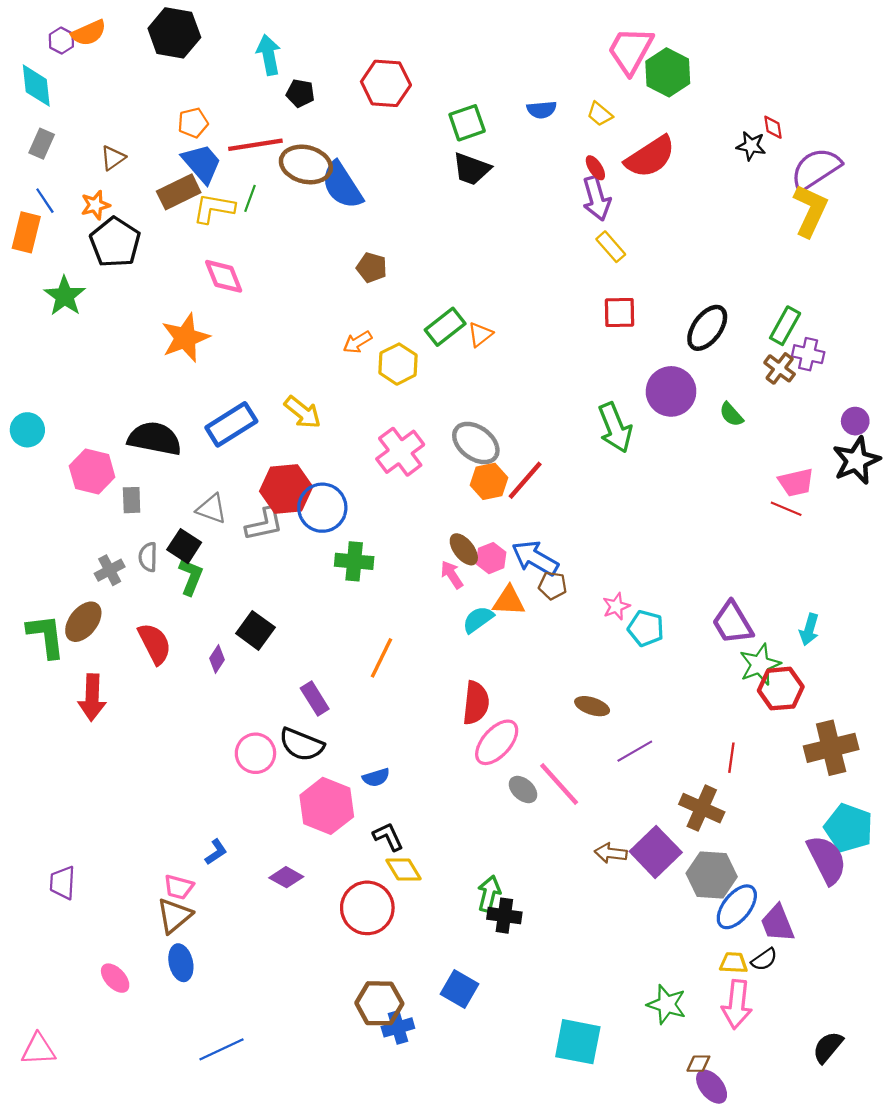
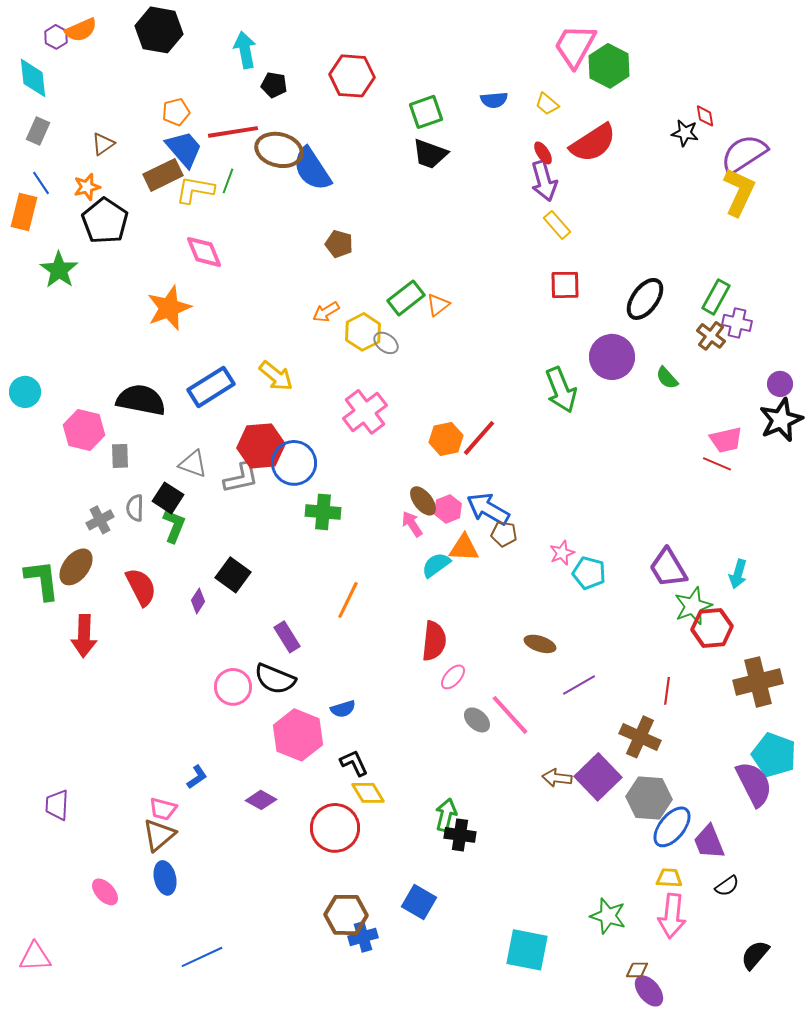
gray ellipse: (476, 443) -> (386, 343), moved, size x0.6
pink ellipse: (497, 742) -> (453, 677), size x0.6
black semicircle: (764, 959) -> (727, 886), moved

